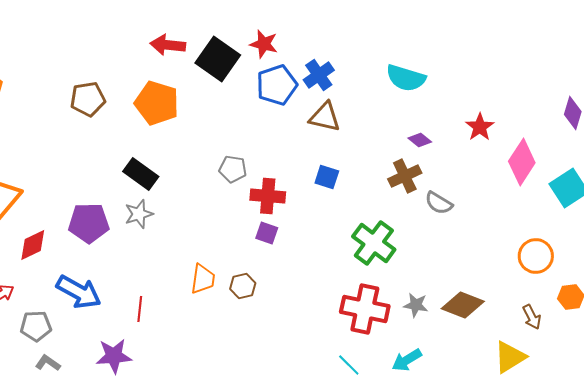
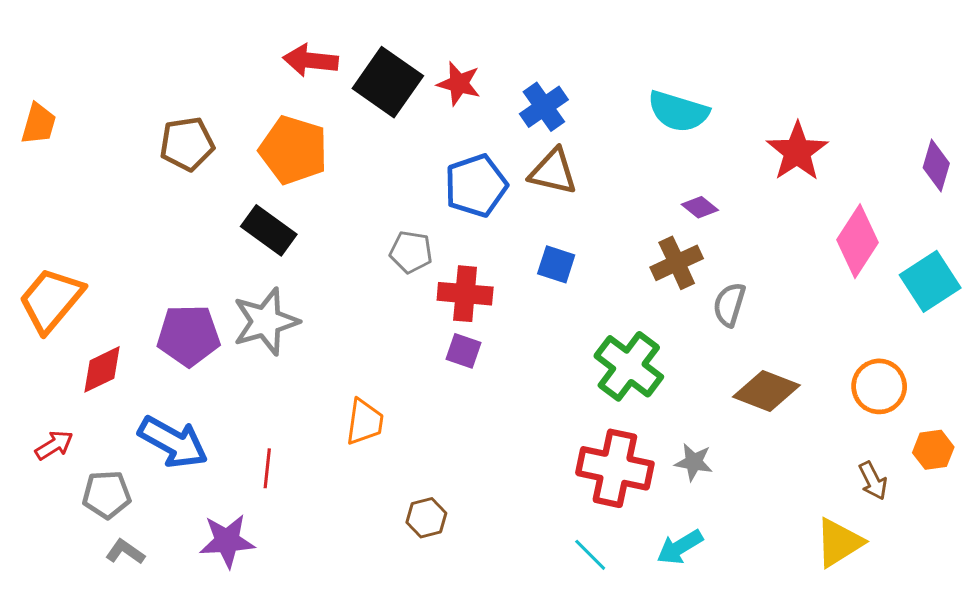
red star: (264, 44) -> (459, 84), moved
blue pentagon: (277, 85) -> (476, 186), moved
red star: (480, 127) -> (797, 152), moved, size x1.4
black rectangle: (141, 174) -> (269, 230), moved
gray semicircle: (439, 203) -> (729, 305), turned 76
gray star: (139, 214) -> (266, 322), size x1.5
brown hexagon: (243, 286) -> (426, 518), moved
brown diamond: (463, 305) -> (766, 391), moved

